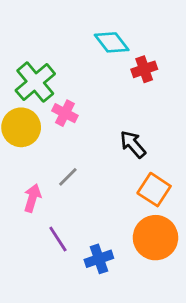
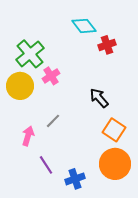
pink cross: (65, 113) -> (51, 76), turned 30

